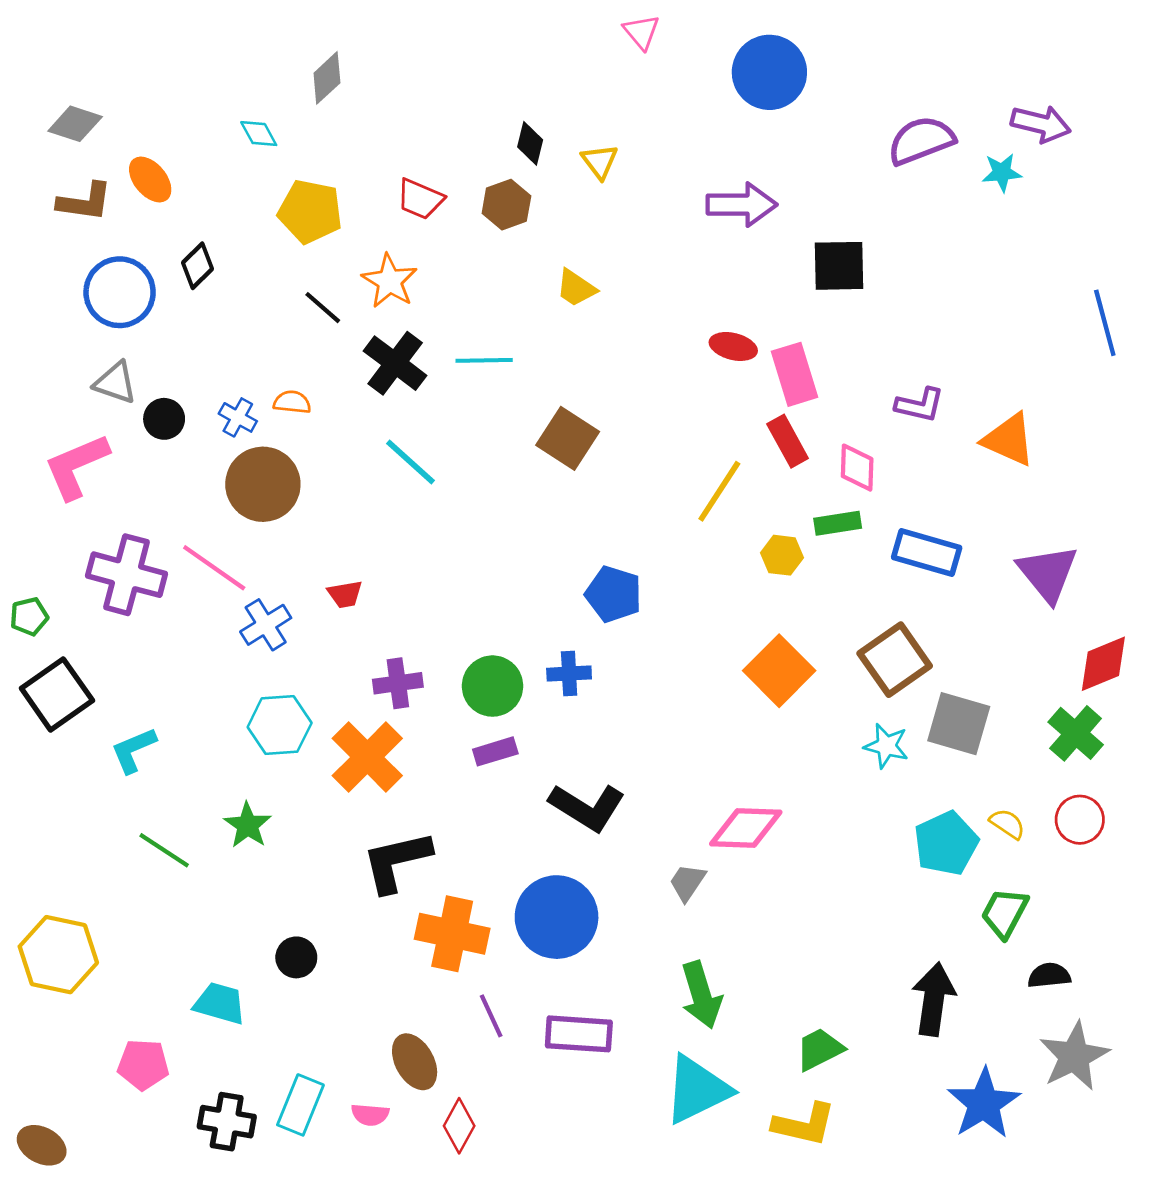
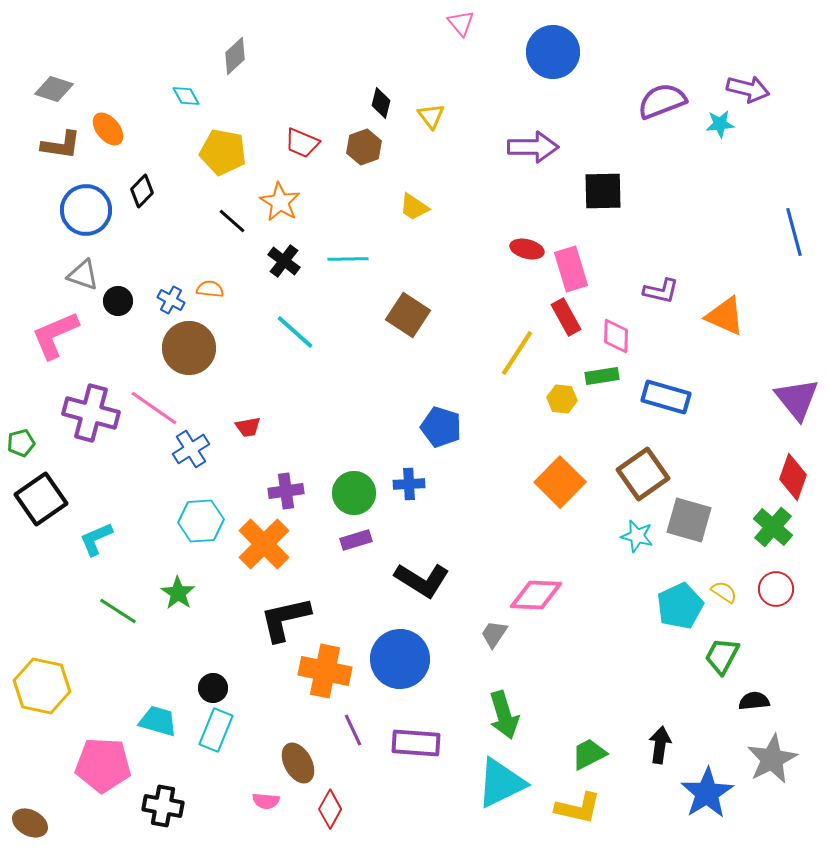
black cross: (395, 363) -> (284, 261), size x0.7
purple triangle: (1048, 573) -> (797, 399), moved
red diamond: (1103, 664) -> (793, 477), turned -48
black arrow: (934, 999) -> (660, 745), moved, size x0.7
pink pentagon: (143, 1065) -> (103, 765), size x1.5
cyan rectangle: (300, 1105) -> (216, 730), moved

